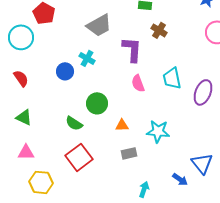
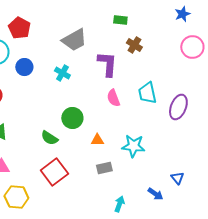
blue circle: (65, 71) -> (24, 67), moved
blue triangle: (202, 163) -> (177, 178), size x0.6

